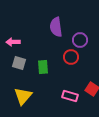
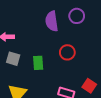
purple circle: (80, 40) -> (77, 16), moved

